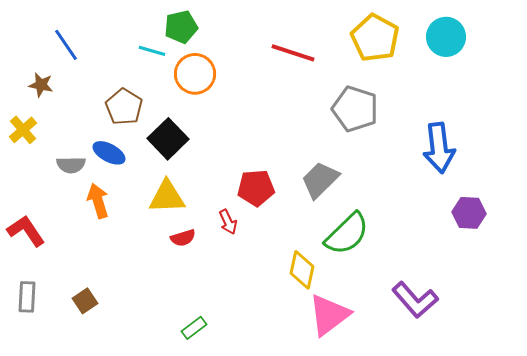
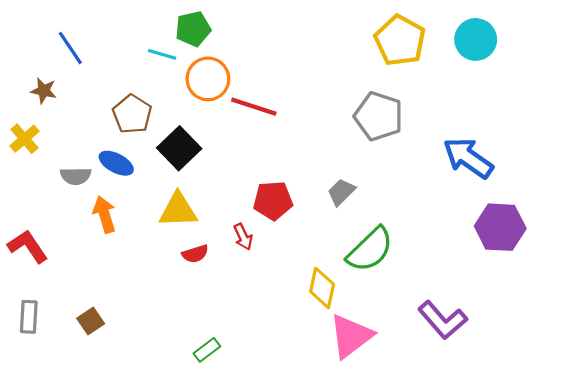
red line: (293, 53) -> (254, 107), moved
blue arrow: (439, 148) -> (468, 158), turned 132
gray trapezoid: (320, 180) -> (341, 192), size x0.7
purple hexagon: (469, 213) -> (500, 227), size x1.4

